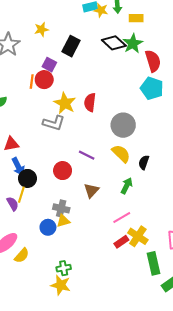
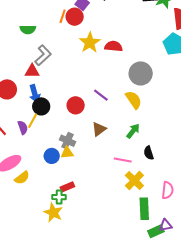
red semicircle: (90, 102) -> (113, 46), turned 78
gray L-shape: (54, 123) -> (43, 55), moved, turned -70
black semicircle: (144, 162) -> (149, 153), moved, turned -48
pink line: (122, 218) -> (123, 160), turned 30
red rectangle: (121, 242) -> (67, 187), moved

